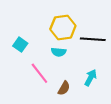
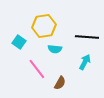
yellow hexagon: (63, 27) -> (44, 26), moved
cyan arrow: (91, 78) -> (85, 62), moved

